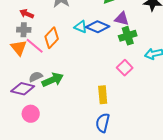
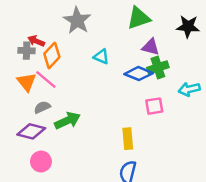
blue diamond: (98, 27) -> (139, 74), moved
gray cross: (24, 30) -> (27, 51), moved
orange diamond: (52, 38) -> (52, 55), moved
pink square: (125, 68) -> (154, 106), turned 35
gray semicircle: (36, 77) -> (42, 107), moved

